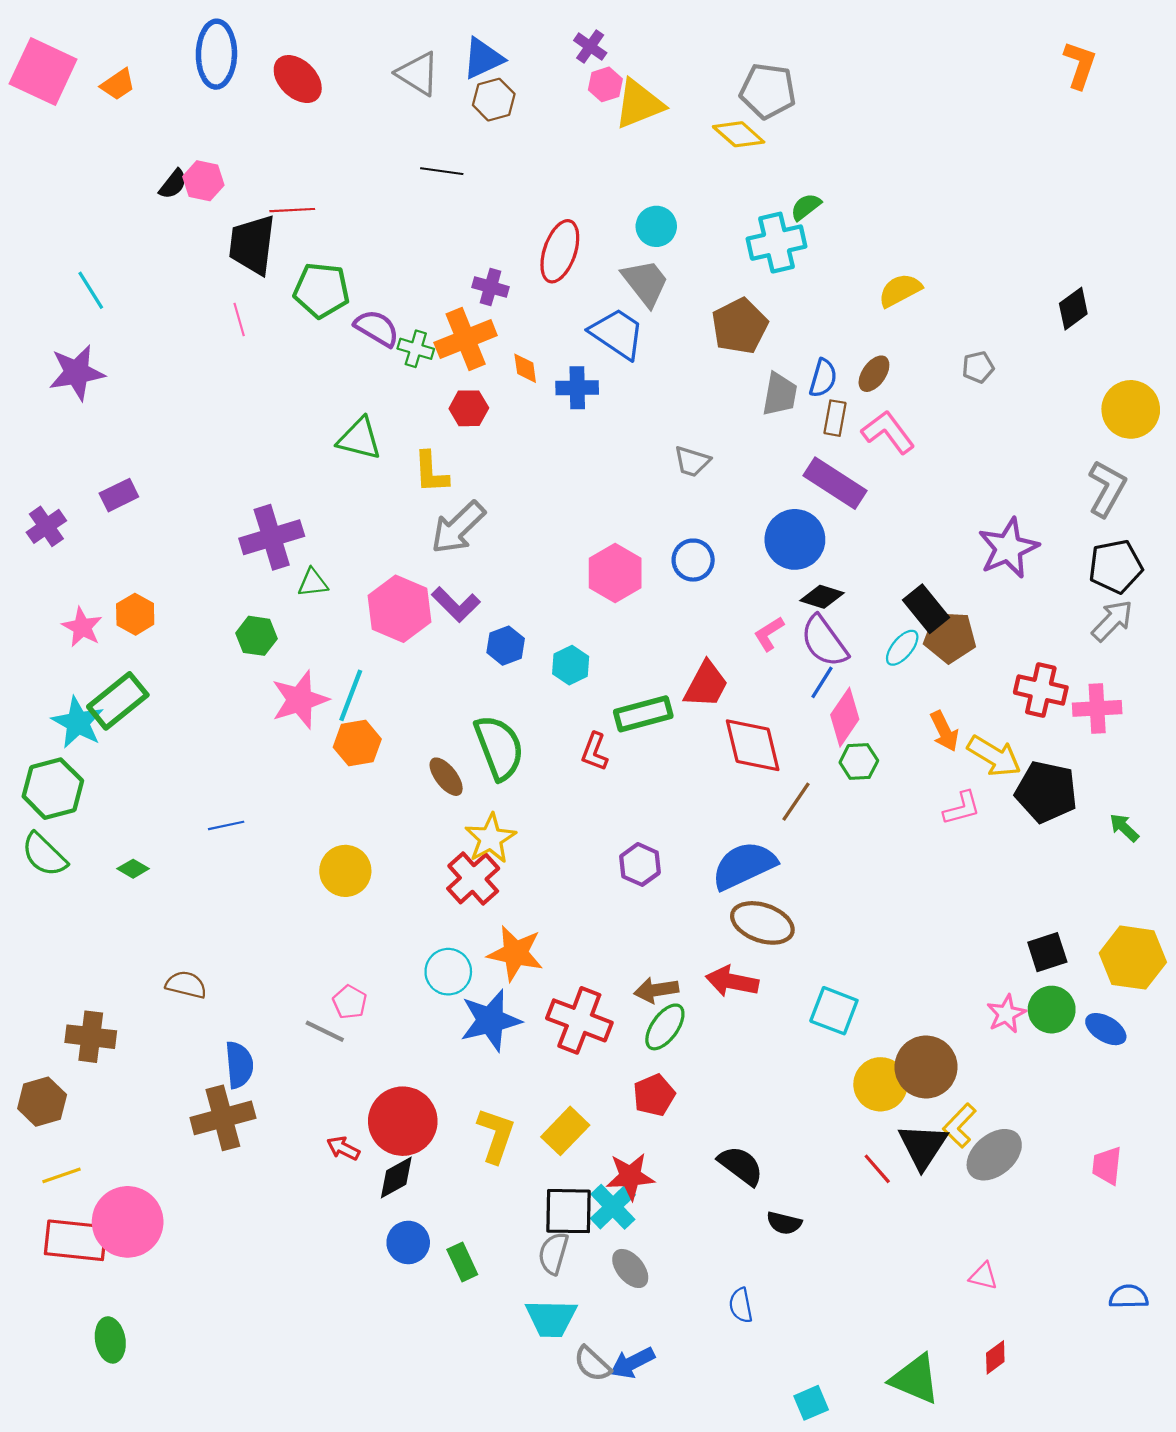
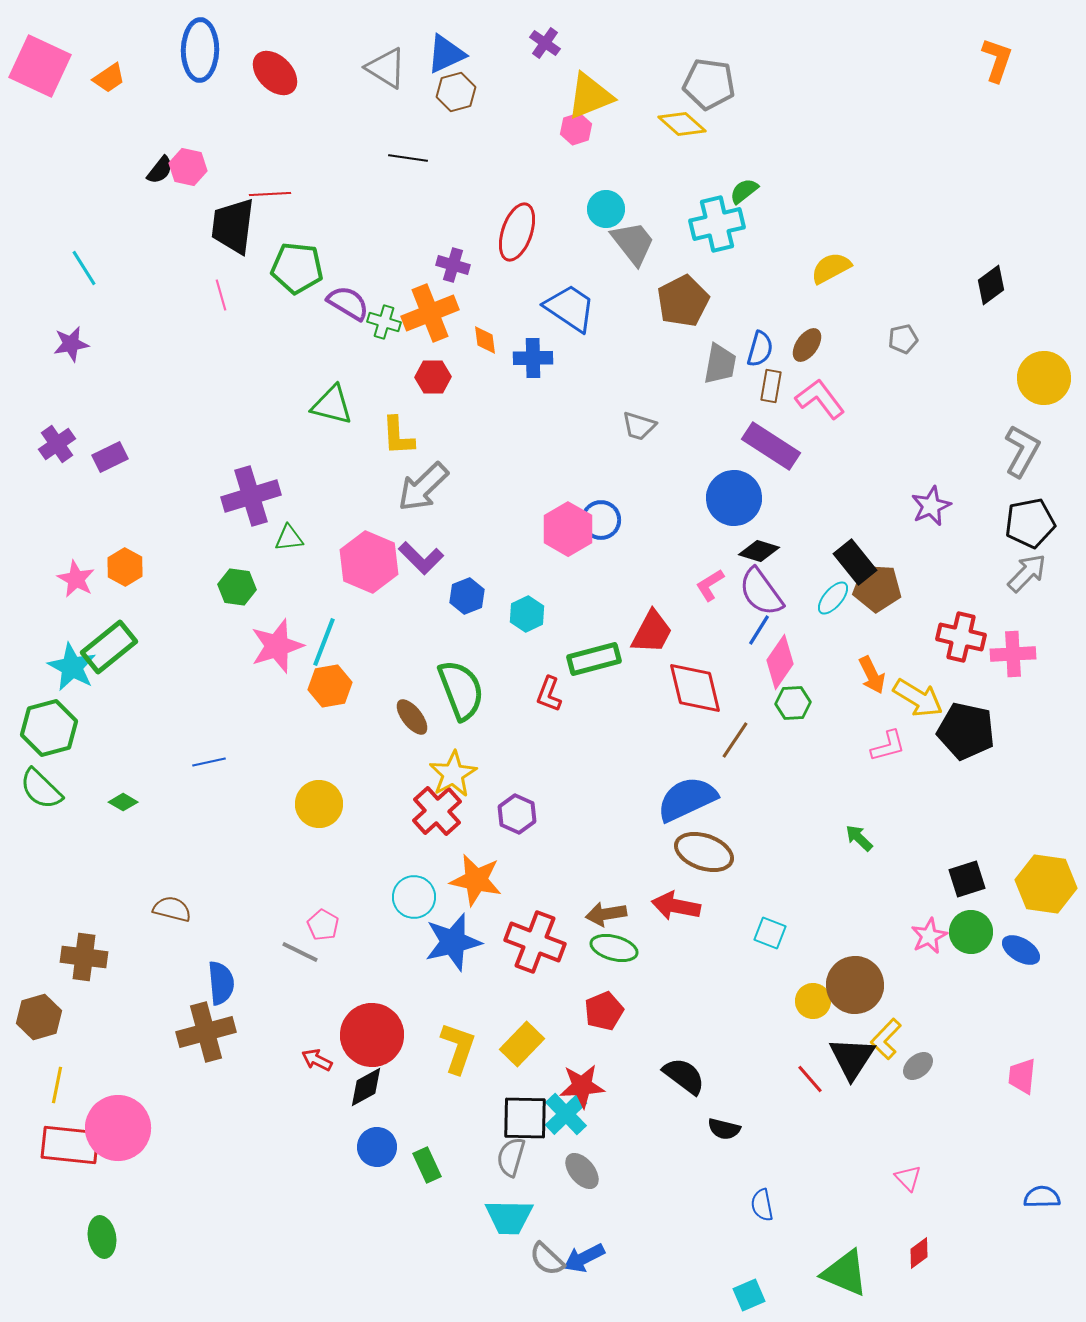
pink hexagon: (605, 84) -> (576, 129), moved
gray trapezoid: (645, 283) -> (633, 243), moved
purple star: (77, 373) -> (71, 344), size x0.7
purple cross: (46, 526) -> (57, 444), moved
purple star: (1008, 548) -> (931, 506), size x0.7
blue circle: (693, 560) -> (601, 520), moved
green arrow: (1124, 828) -> (859, 838), moved
purple hexagon: (640, 864) -> (517, 814), moved
cyan square: (834, 1011) -> (770, 933), size x0.7
green ellipse: (665, 1027) -> (614, 948), turned 69
yellow circle: (880, 1084) -> (813, 1001), size x0.7
gray ellipse: (994, 1155) -> (918, 1066), size x0.6
yellow line: (62, 1175) -> (57, 1085), turned -60
pink triangle: (983, 1276) -> (908, 1178), turned 32
blue semicircle: (741, 1305) -> (762, 1205), moved

